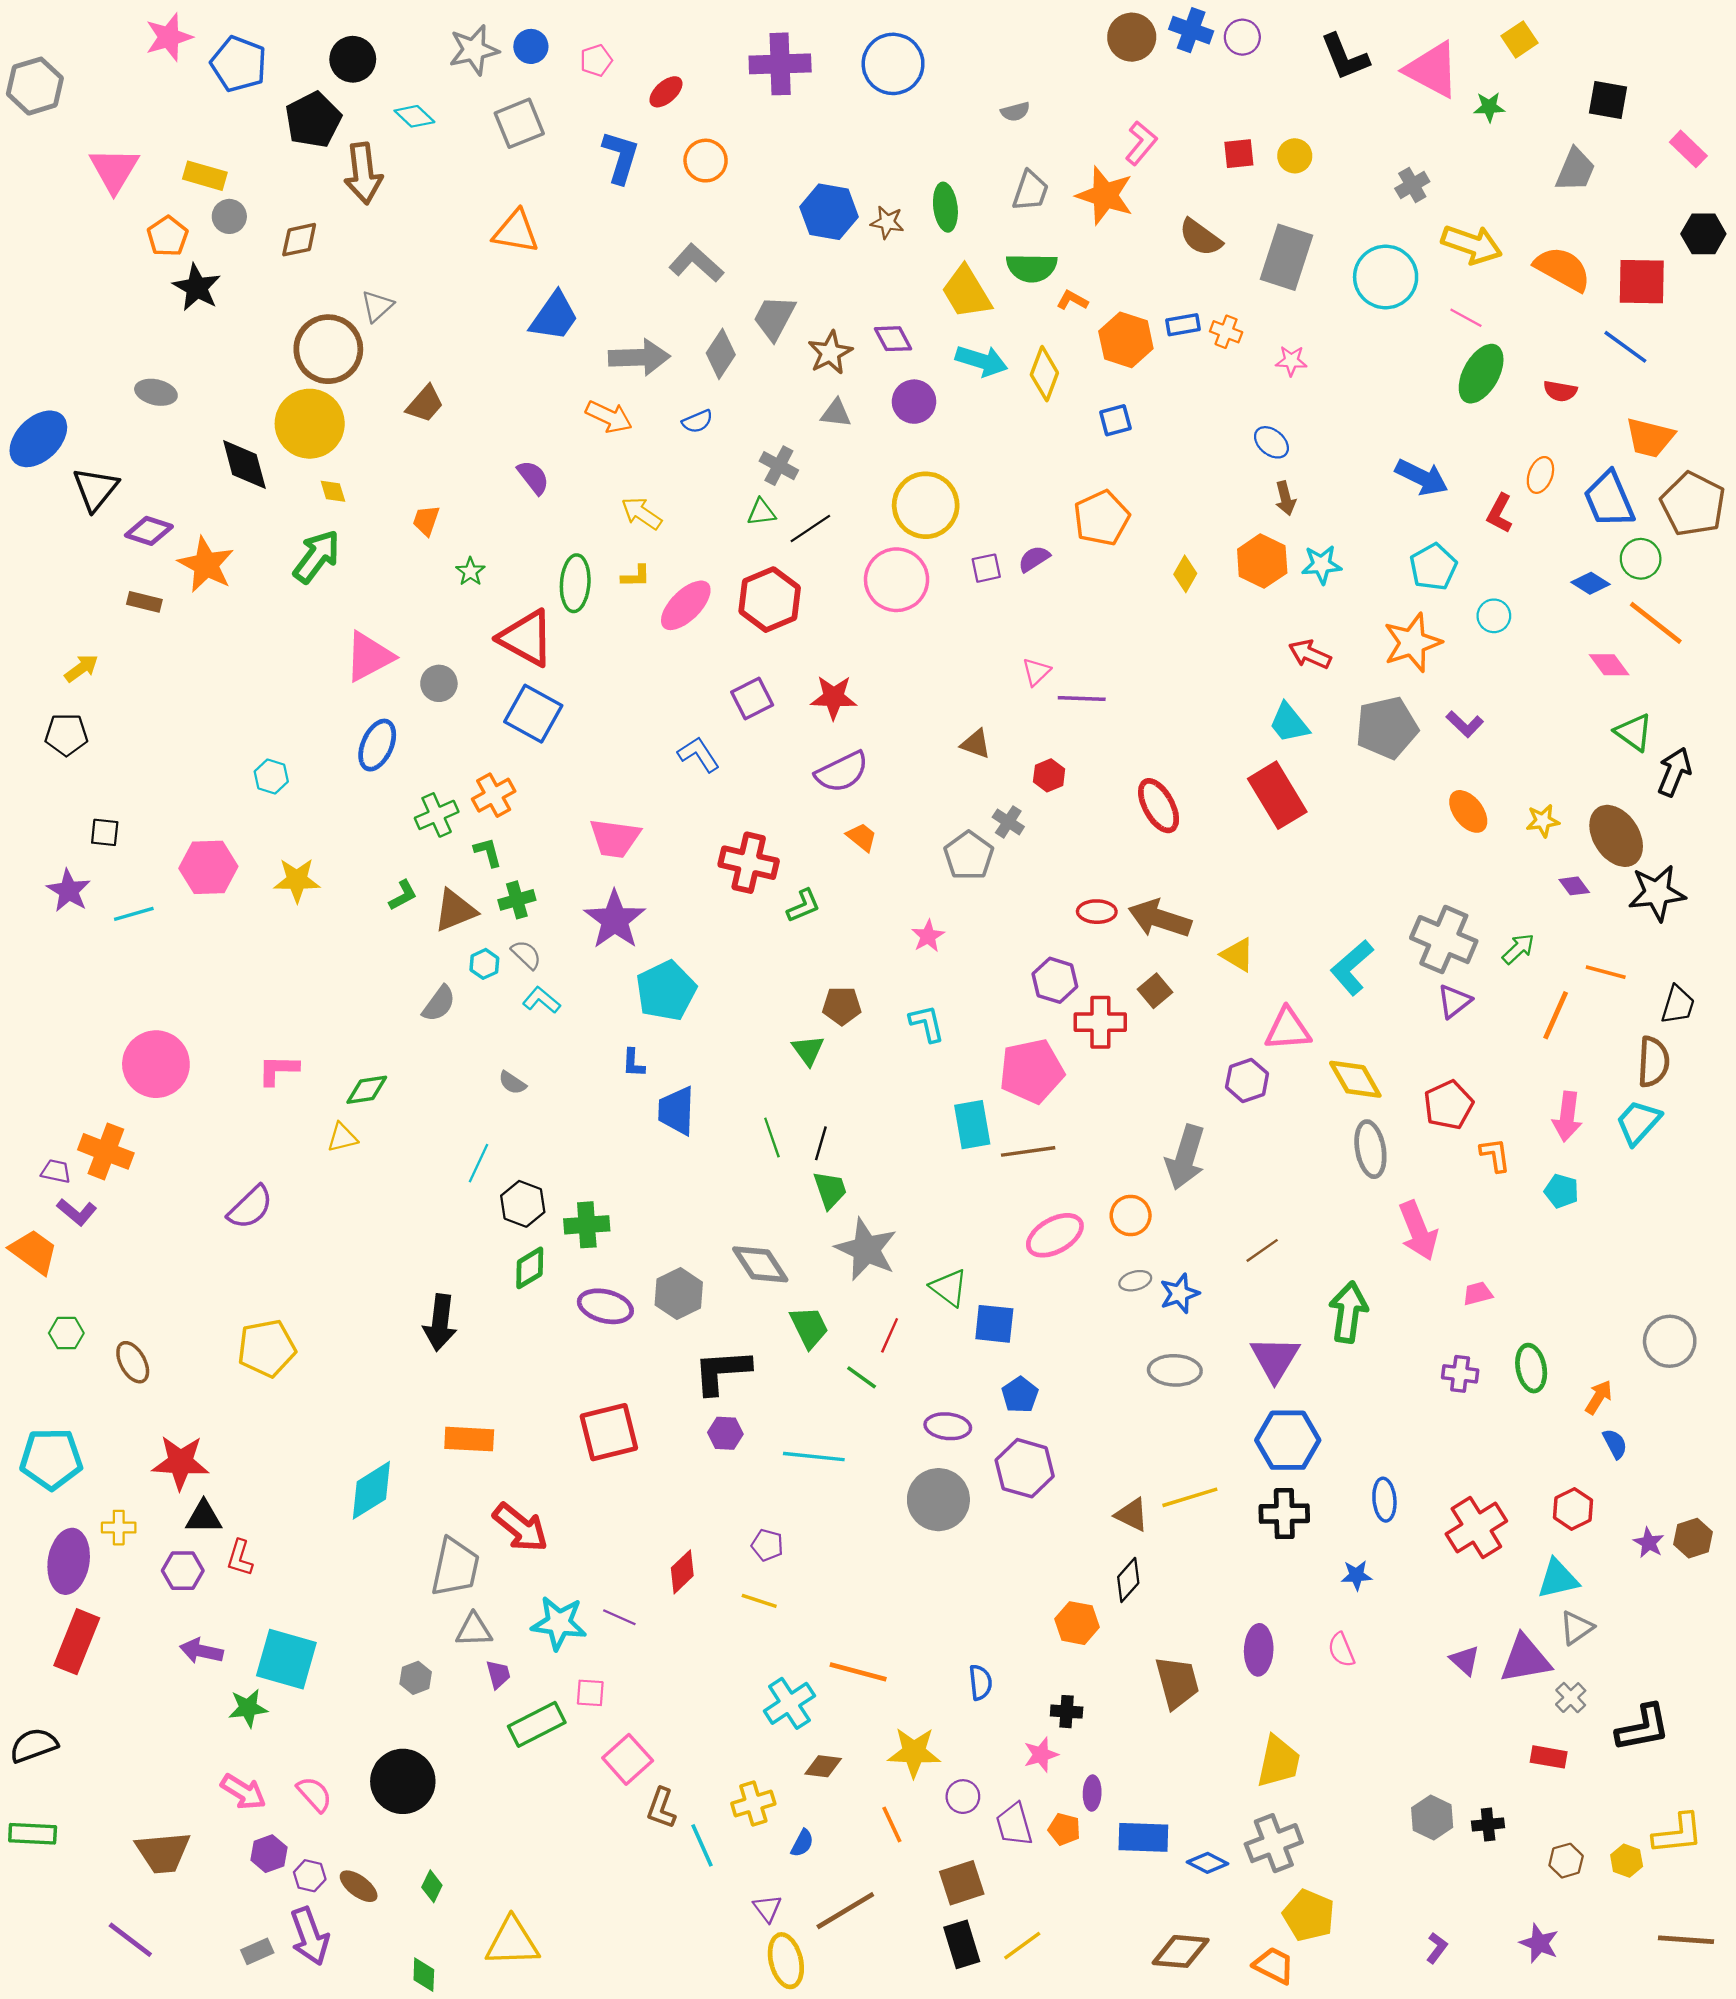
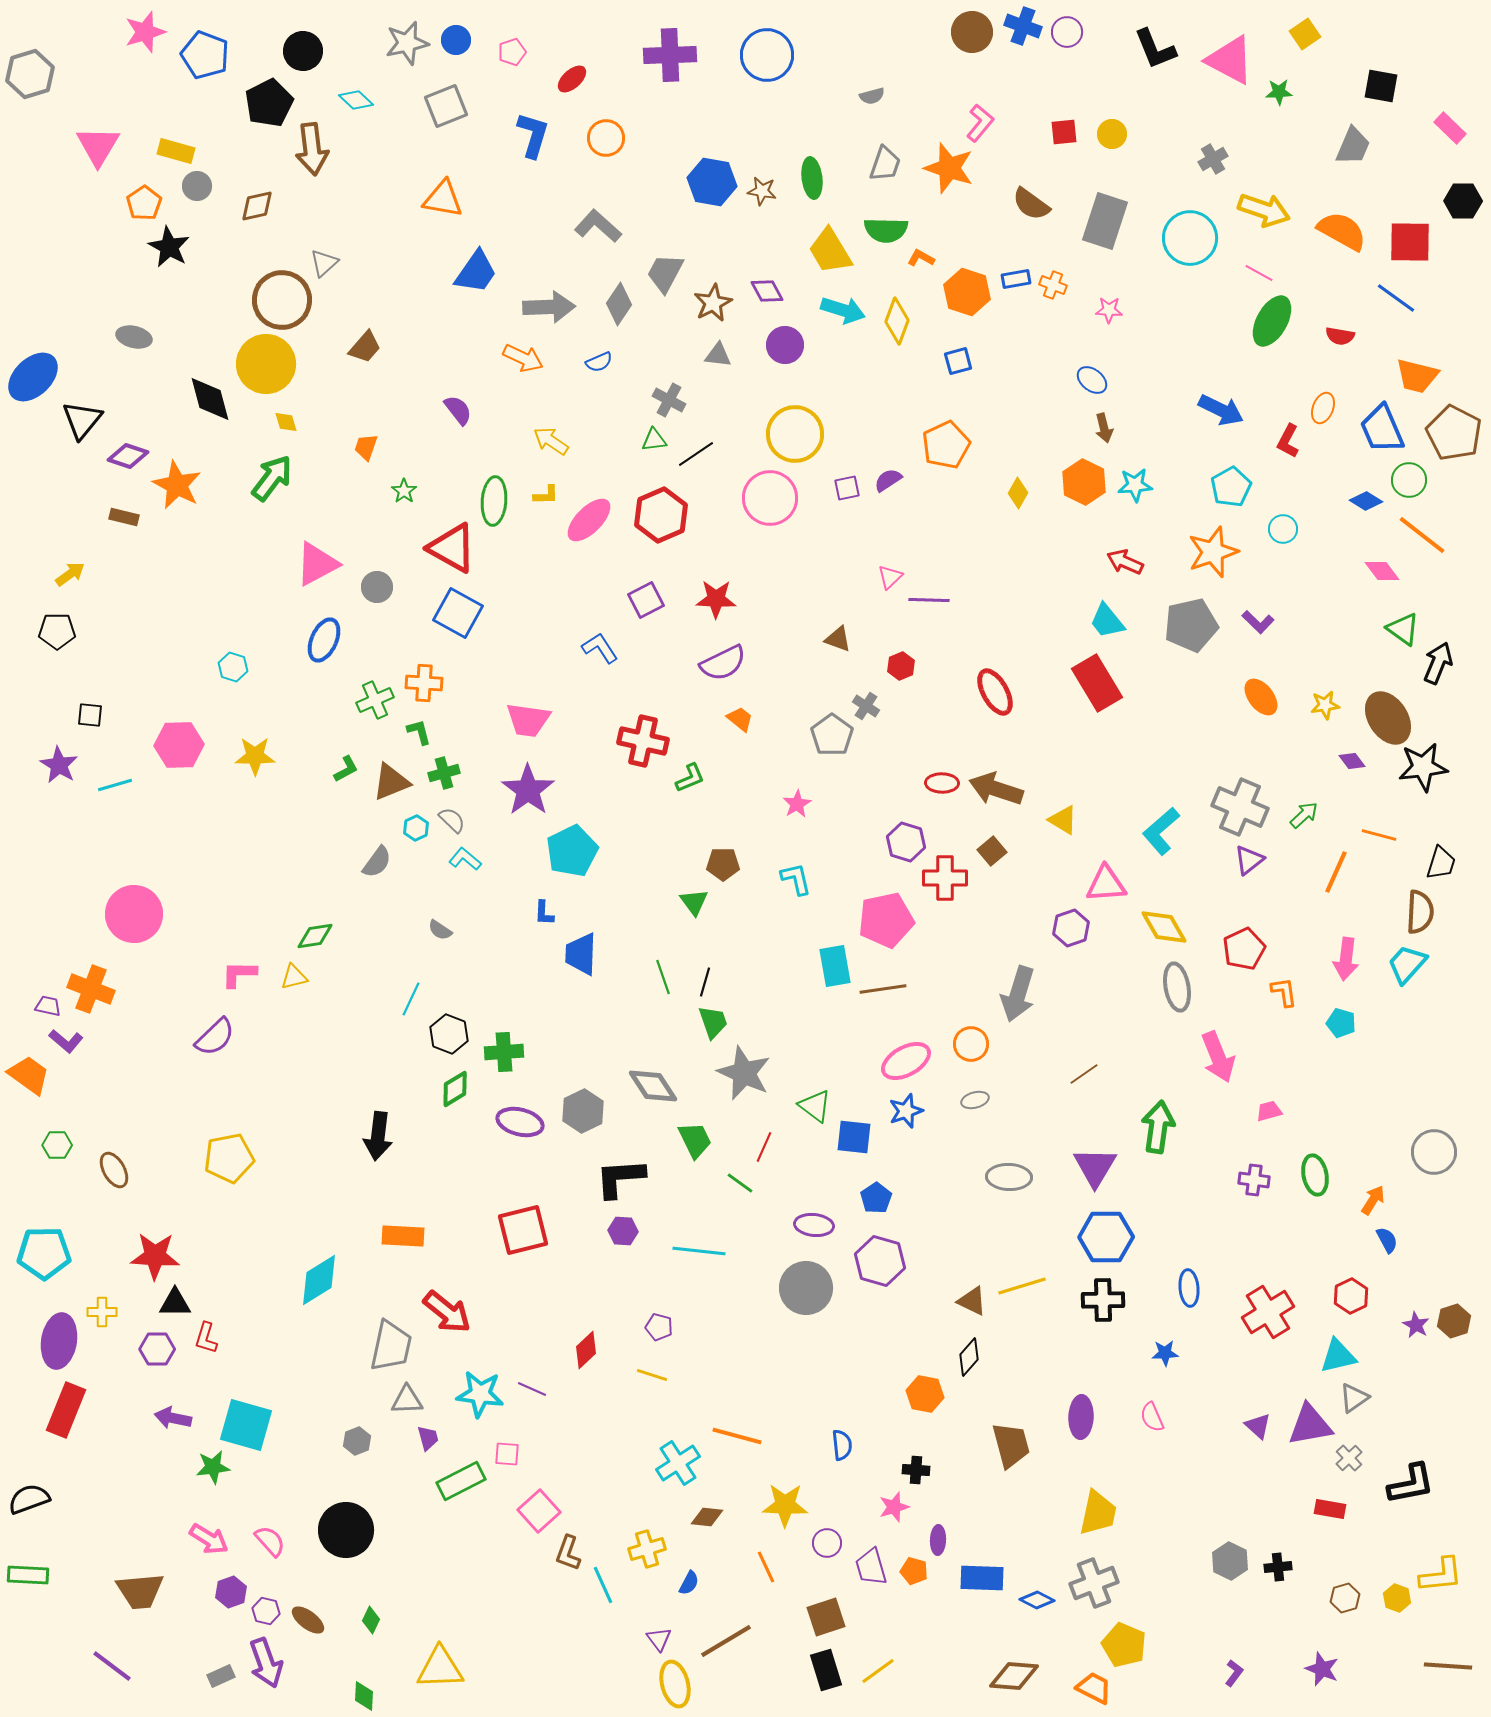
orange cross: (494, 795) -> (424, 683), turned 33
pink L-shape: (278, 1070) -> (239, 974), moved
blue star: (1179, 1294) -> (906, 1111), moved

